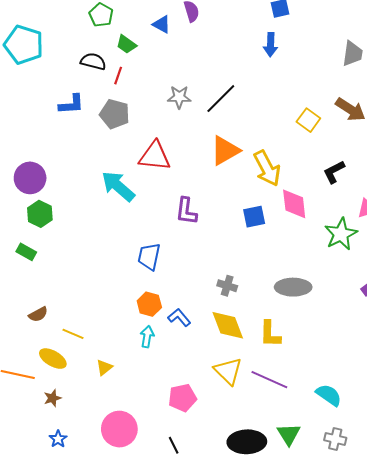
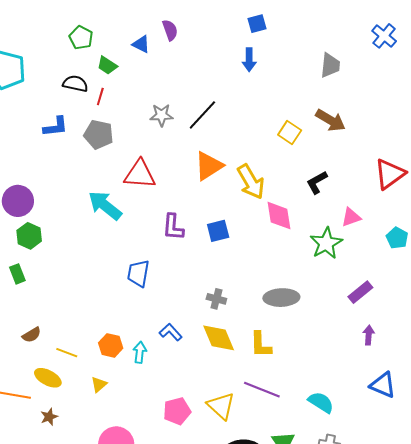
blue square: (254, 217) -> (218, 231), moved
green rectangle: (26, 252) -> (17, 274), turned 42
orange hexagon: (149, 304) -> (111, 345), moved
yellow triangle: (228, 371) -> (221, 406), moved

